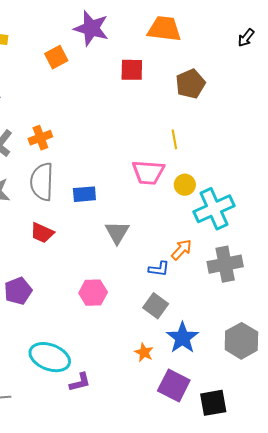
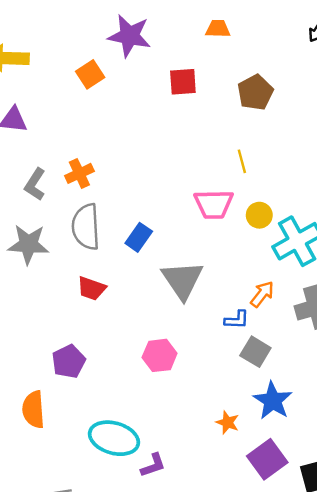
orange trapezoid: (164, 29) -> (218, 29), size x0.6
blue rectangle: (84, 194) -> (139, 237), turned -45
gray triangle: (117, 232) -> (182, 280), size x1.4
gray square: (156, 306) -> (255, 352), moved
purple square: (174, 385) -> (267, 459), turned 32

